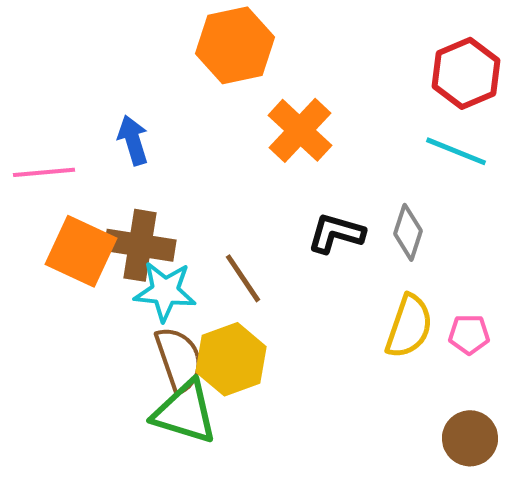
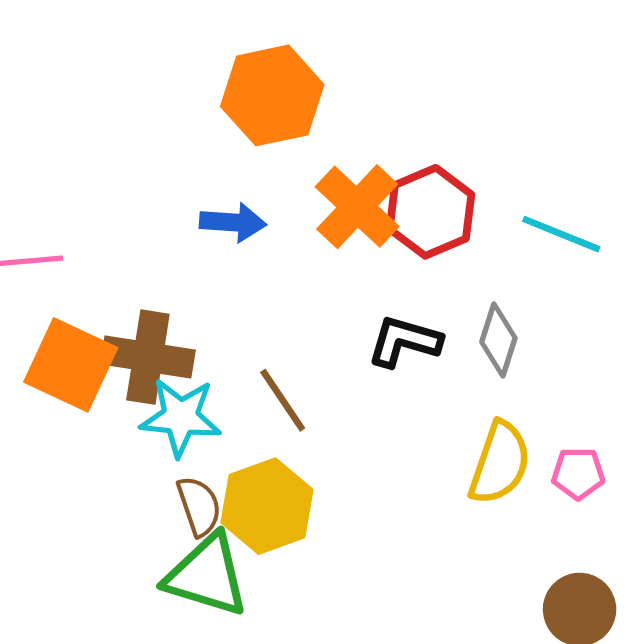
red hexagon: (466, 73) -> (430, 212), moved
blue arrow: (133, 140) -> (233, 222), moved, turned 111
brown semicircle: (179, 359) -> (199, 506), size x0.7

